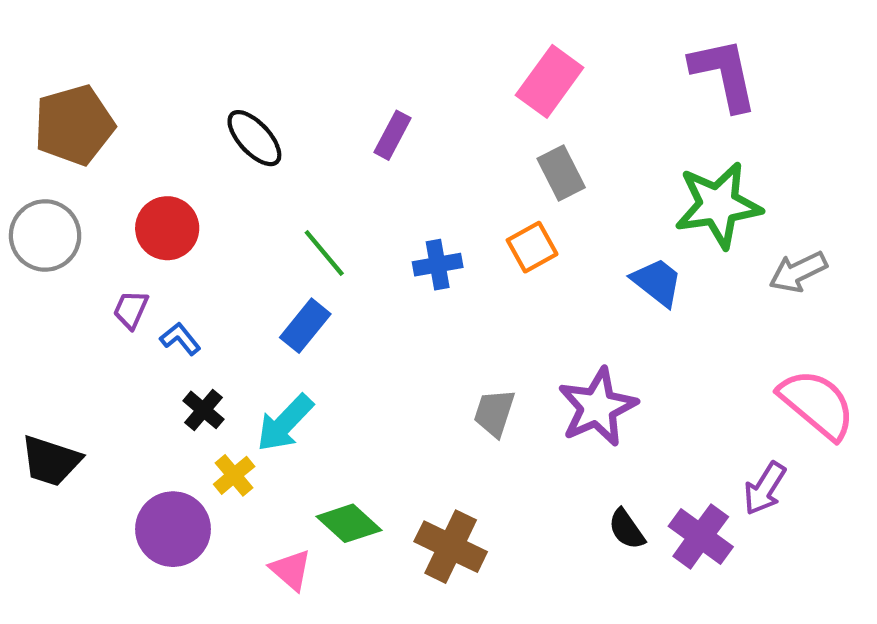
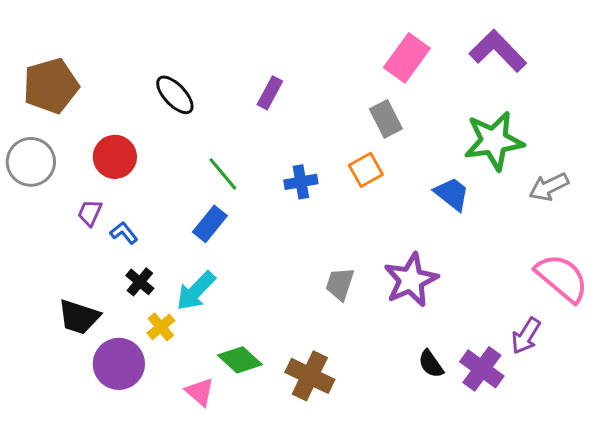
purple L-shape: (724, 74) -> (498, 51), turned -32
pink rectangle: (550, 81) -> (407, 58), moved
black trapezoid: (51, 461) -> (79, 317), moved

